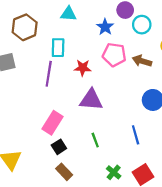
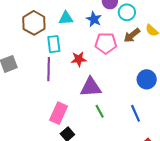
cyan triangle: (68, 14) -> (66, 18), moved
brown hexagon: (25, 27) -> (34, 23), moved
brown arrow: (142, 61) -> (132, 35), moved, turned -48
green line: (95, 140) -> (100, 111), moved

